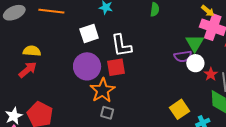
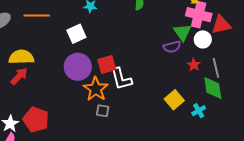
white L-shape: (121, 46) -> (121, 79), moved
yellow semicircle: (32, 51) -> (21, 57), size x1.4
white circle: (195, 63) -> (203, 39), moved
red star: (211, 74) -> (194, 65), moved

